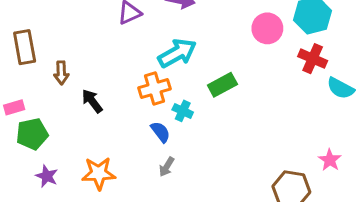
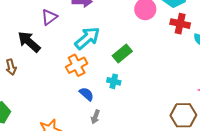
black arrow: (92, 101) -> (29, 42), moved, size x1.4
cyan cross: (183, 111) -> (114, 81), moved

